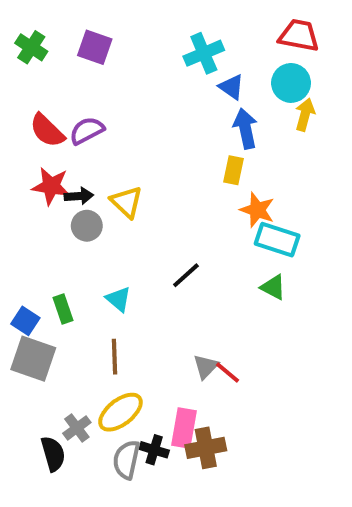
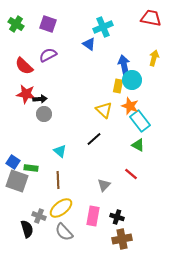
cyan circle: (291, 83) -> (132, 80), moved
blue triangle: (232, 87) -> (89, 44), moved
purple semicircle: (87, 131) -> (48, 55), moved
yellow triangle: (126, 202) -> (104, 110), moved
cyan rectangle: (277, 240) -> (140, 121), turned 35
green rectangle: (63, 309) -> (31, 168), moved, turned -64
red line: (228, 372) -> (131, 174), moved
gray cross: (77, 428) -> (39, 216), turned -32
brown cross: (206, 448) -> (122, 239), moved
black cross: (154, 450) -> (117, 217), moved
gray semicircle: (126, 460) -> (64, 232), turned -54

